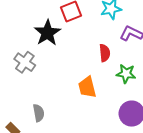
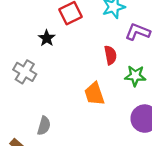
black star: (47, 33) -> (47, 38), size x0.6
gray semicircle: (39, 113) -> (44, 126), turned 30

